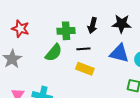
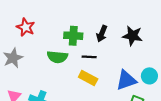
green semicircle: (54, 53) -> (57, 57), turned 48
blue triangle: (119, 53) -> (126, 80), moved, turned -40

